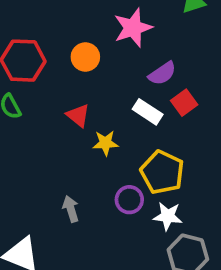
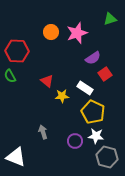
orange circle: (85, 57) -> (51, 32), moved
white rectangle: (148, 112) -> (85, 88), moved
purple circle: (129, 200) -> (75, 141), moved

